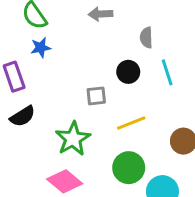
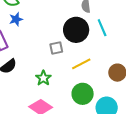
black circle: (128, 72) -> (76, 30), size x1.6
green star: (73, 139) -> (43, 78), size x0.7

